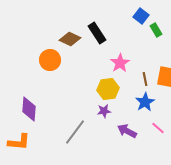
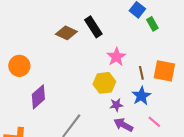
orange circle: (50, 60) -> (19, 66), moved
purple diamond: (29, 109) -> (38, 97), moved, turned 45
purple star: (104, 111) -> (116, 105), moved

